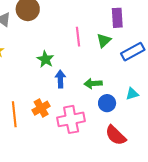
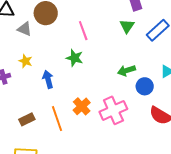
pink line: (78, 37) -> (83, 31), moved
blue arrow: (60, 79) -> (48, 79), moved

